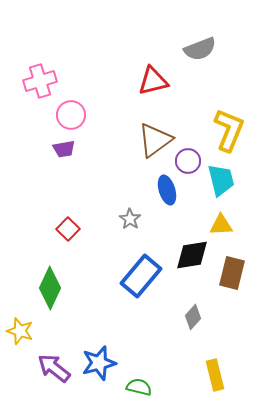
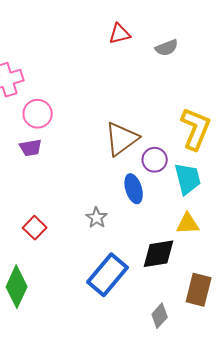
gray semicircle: (200, 49) -> (167, 48), size x0.7
red triangle: (153, 81) -> (120, 34), moved, size x0.7
brown rectangle: (232, 273) -> (199, 290), moved

